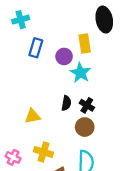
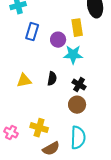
cyan star: (80, 73) -> (73, 55), turned -30
black semicircle: (66, 103) -> (52, 79), moved
yellow triangle: (33, 116) -> (24, 81), moved

